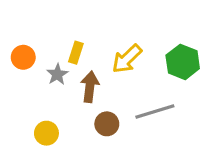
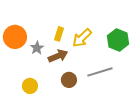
yellow rectangle: (76, 53) -> (59, 34), moved
orange circle: (23, 57) -> (15, 37), size x1.5
brown arrow: (90, 87) -> (58, 56), turned 60

